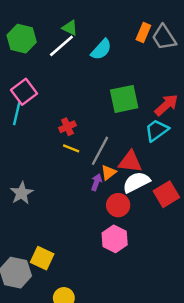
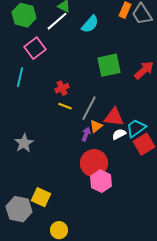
pink square: (24, 92) -> (35, 48), moved
cyan trapezoid: (157, 130) -> (136, 128), moved
white semicircle: (136, 182) -> (119, 134), size x0.6
red circle: (118, 205) -> (94, 163), moved, size x1.4

